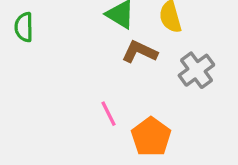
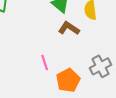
gray cross: (196, 70) -> (101, 66), moved

